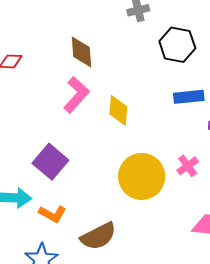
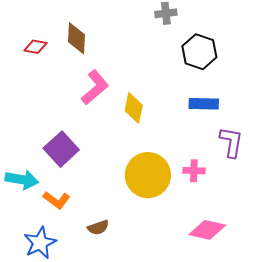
brown diamond: (82, 52) -> (77, 38), moved
pink cross: (188, 166) -> (194, 171), turned 30
brown semicircle: (98, 236) -> (98, 228), size x0.6

